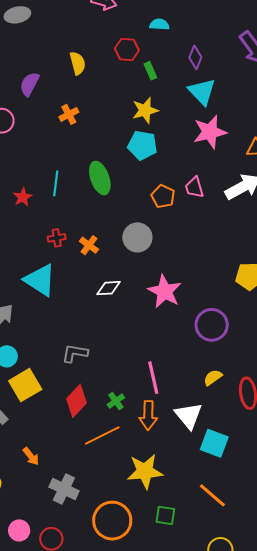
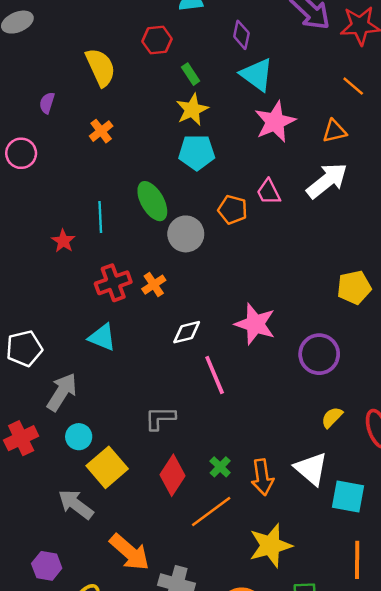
yellow semicircle: (78, 63) -> (101, 67), size x1.4
green rectangle: (150, 71) -> (191, 74), moved
purple semicircle: (30, 84) -> (47, 103), size x0.7
gray circle: (137, 237) -> (186, 234), moved
red cross: (57, 238) -> (113, 283), size x1.6
orange cross: (89, 245) -> (154, 285), turned 30
cyan triangle: (40, 280) -> (102, 337), size x0.7
pink line: (153, 378) -> (215, 375), moved
orange arrow: (31, 456) -> (130, 552), size x1.8
orange line: (212, 495) -> (357, 560), turned 60

